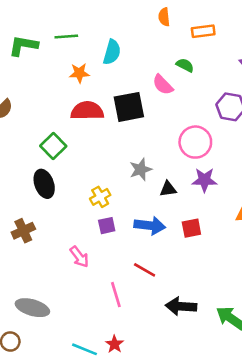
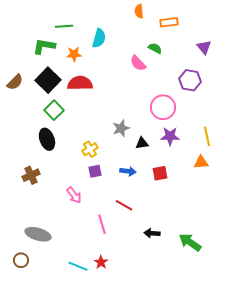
green L-shape: (23, 46) -> (44, 46), moved
black square: (129, 107) -> (48, 80), moved, turned -35
blue arrow: (150, 226) -> (128, 171), size x0.7
black arrow: (181, 306) -> (152, 233), size x0.7

